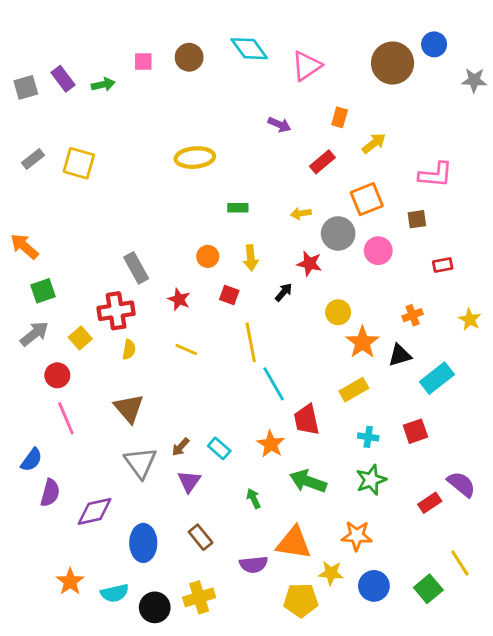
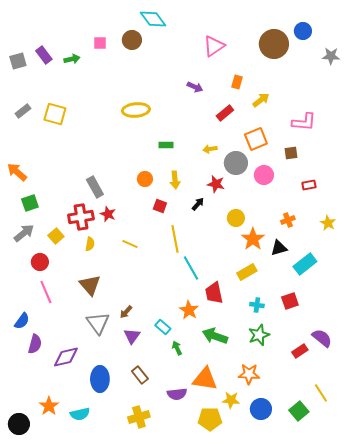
cyan diamond: (249, 49) -> (153, 19), moved
red star: (179, 299) -> (108, 214), moved
cyan rectangle: (219, 448) -> (163, 327), moved
black circle: (155, 607) -> (19, 424), moved

